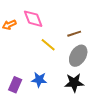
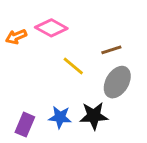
pink diamond: (33, 19) -> (51, 28), turned -40
black star: (74, 83) -> (94, 116), moved

